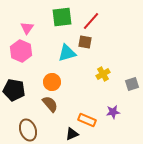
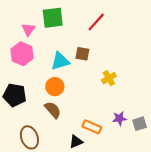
green square: (62, 17) -> (53, 18), moved
brown square: (85, 42) -> (82, 54), moved
cyan triangle: (67, 53) -> (60, 61), moved
gray square: (132, 84) -> (140, 124), moved

